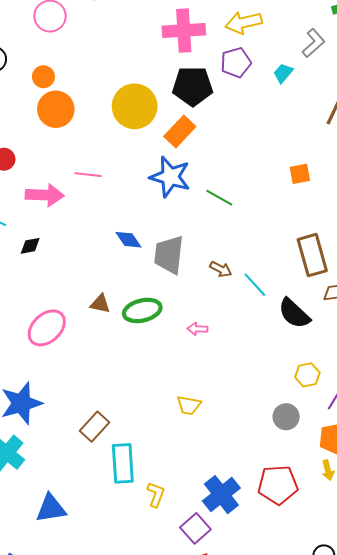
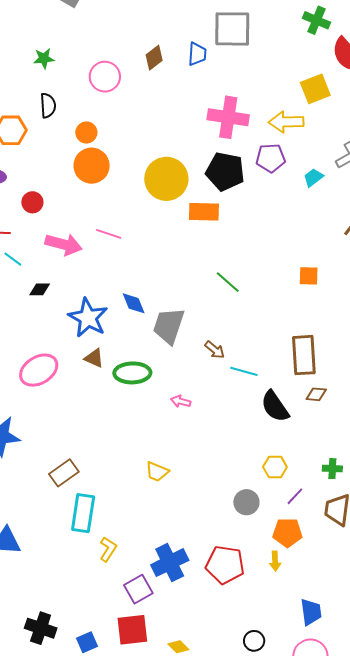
orange rectangle: (180, 132) -> (204, 212), turned 36
blue star: (170, 177) -> (88, 318), moved
cyan line: (255, 285) -> (244, 371), turned -44

